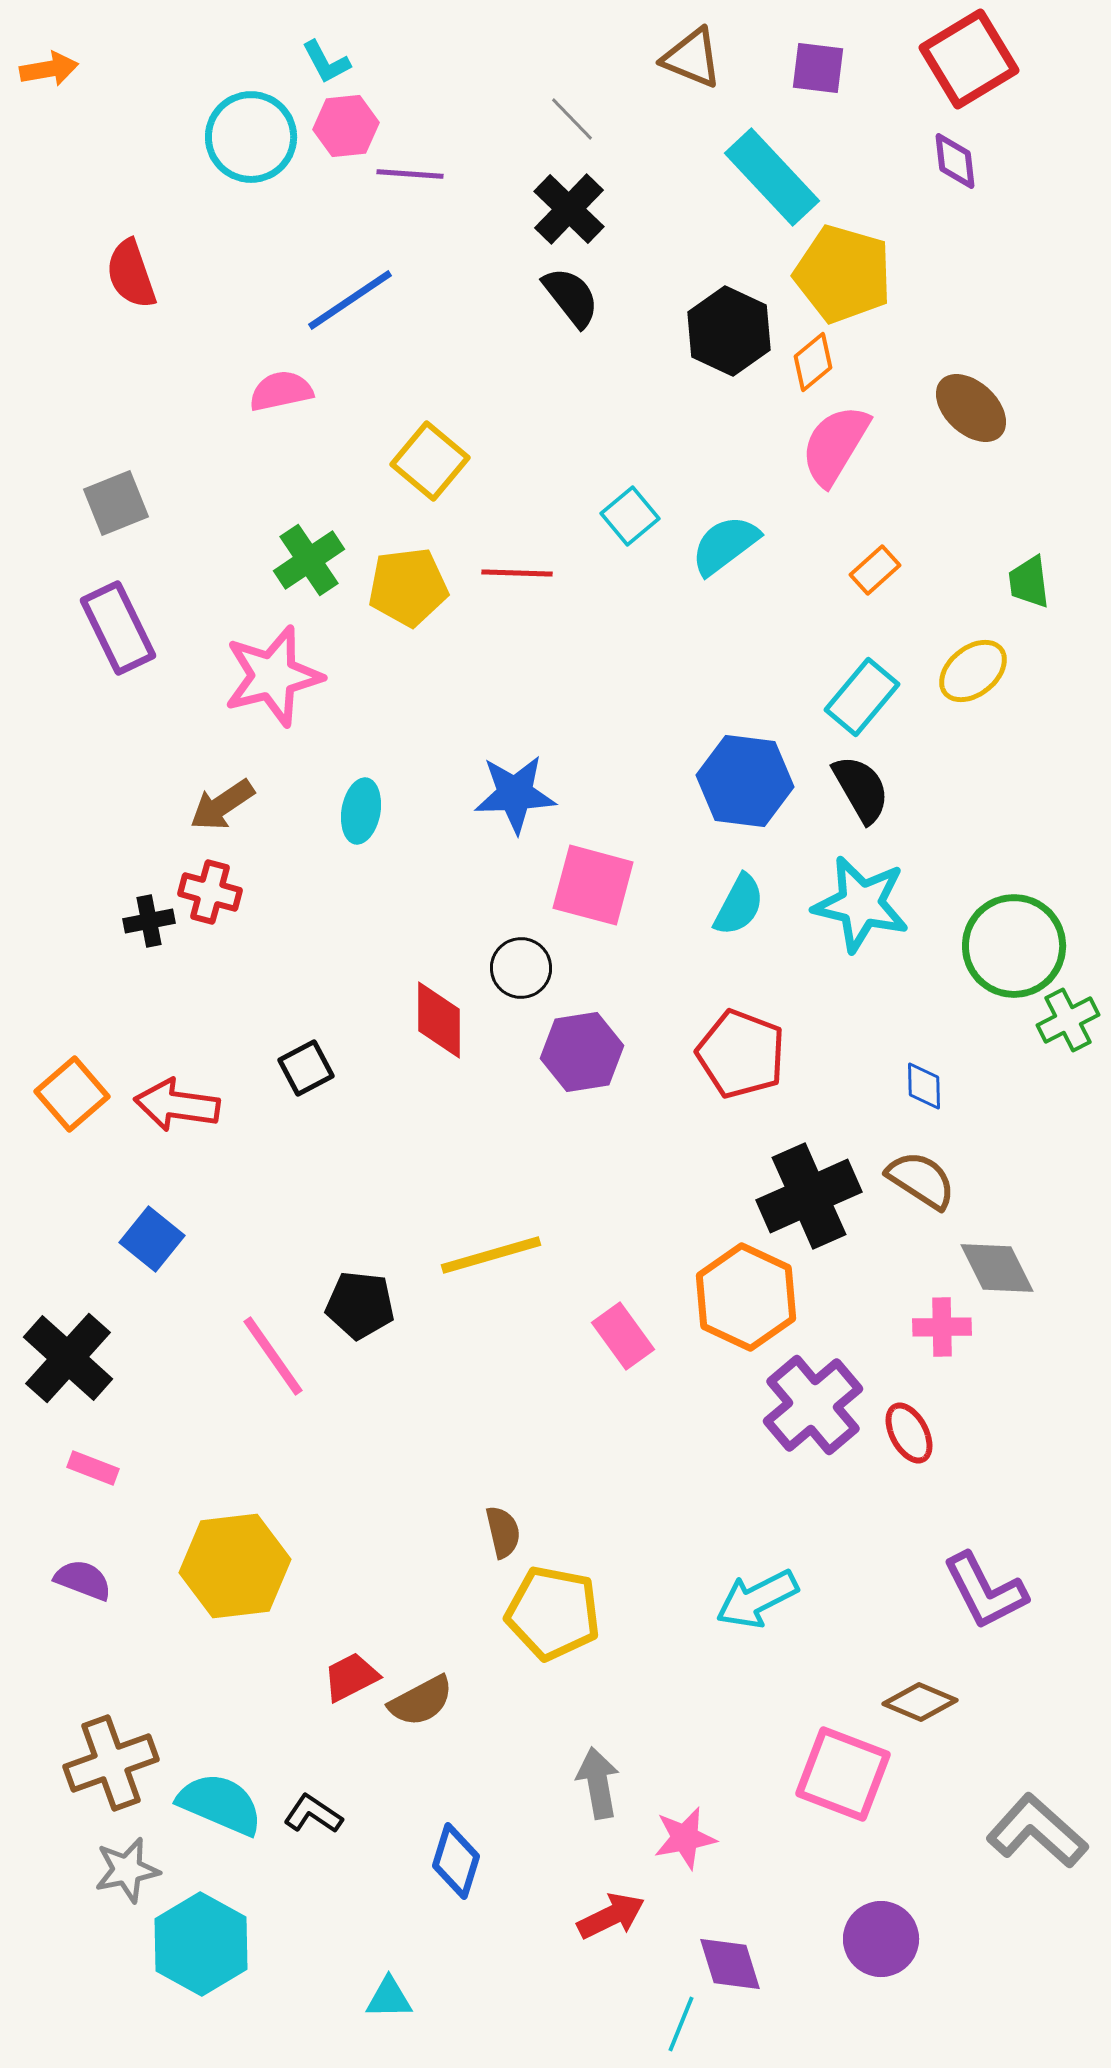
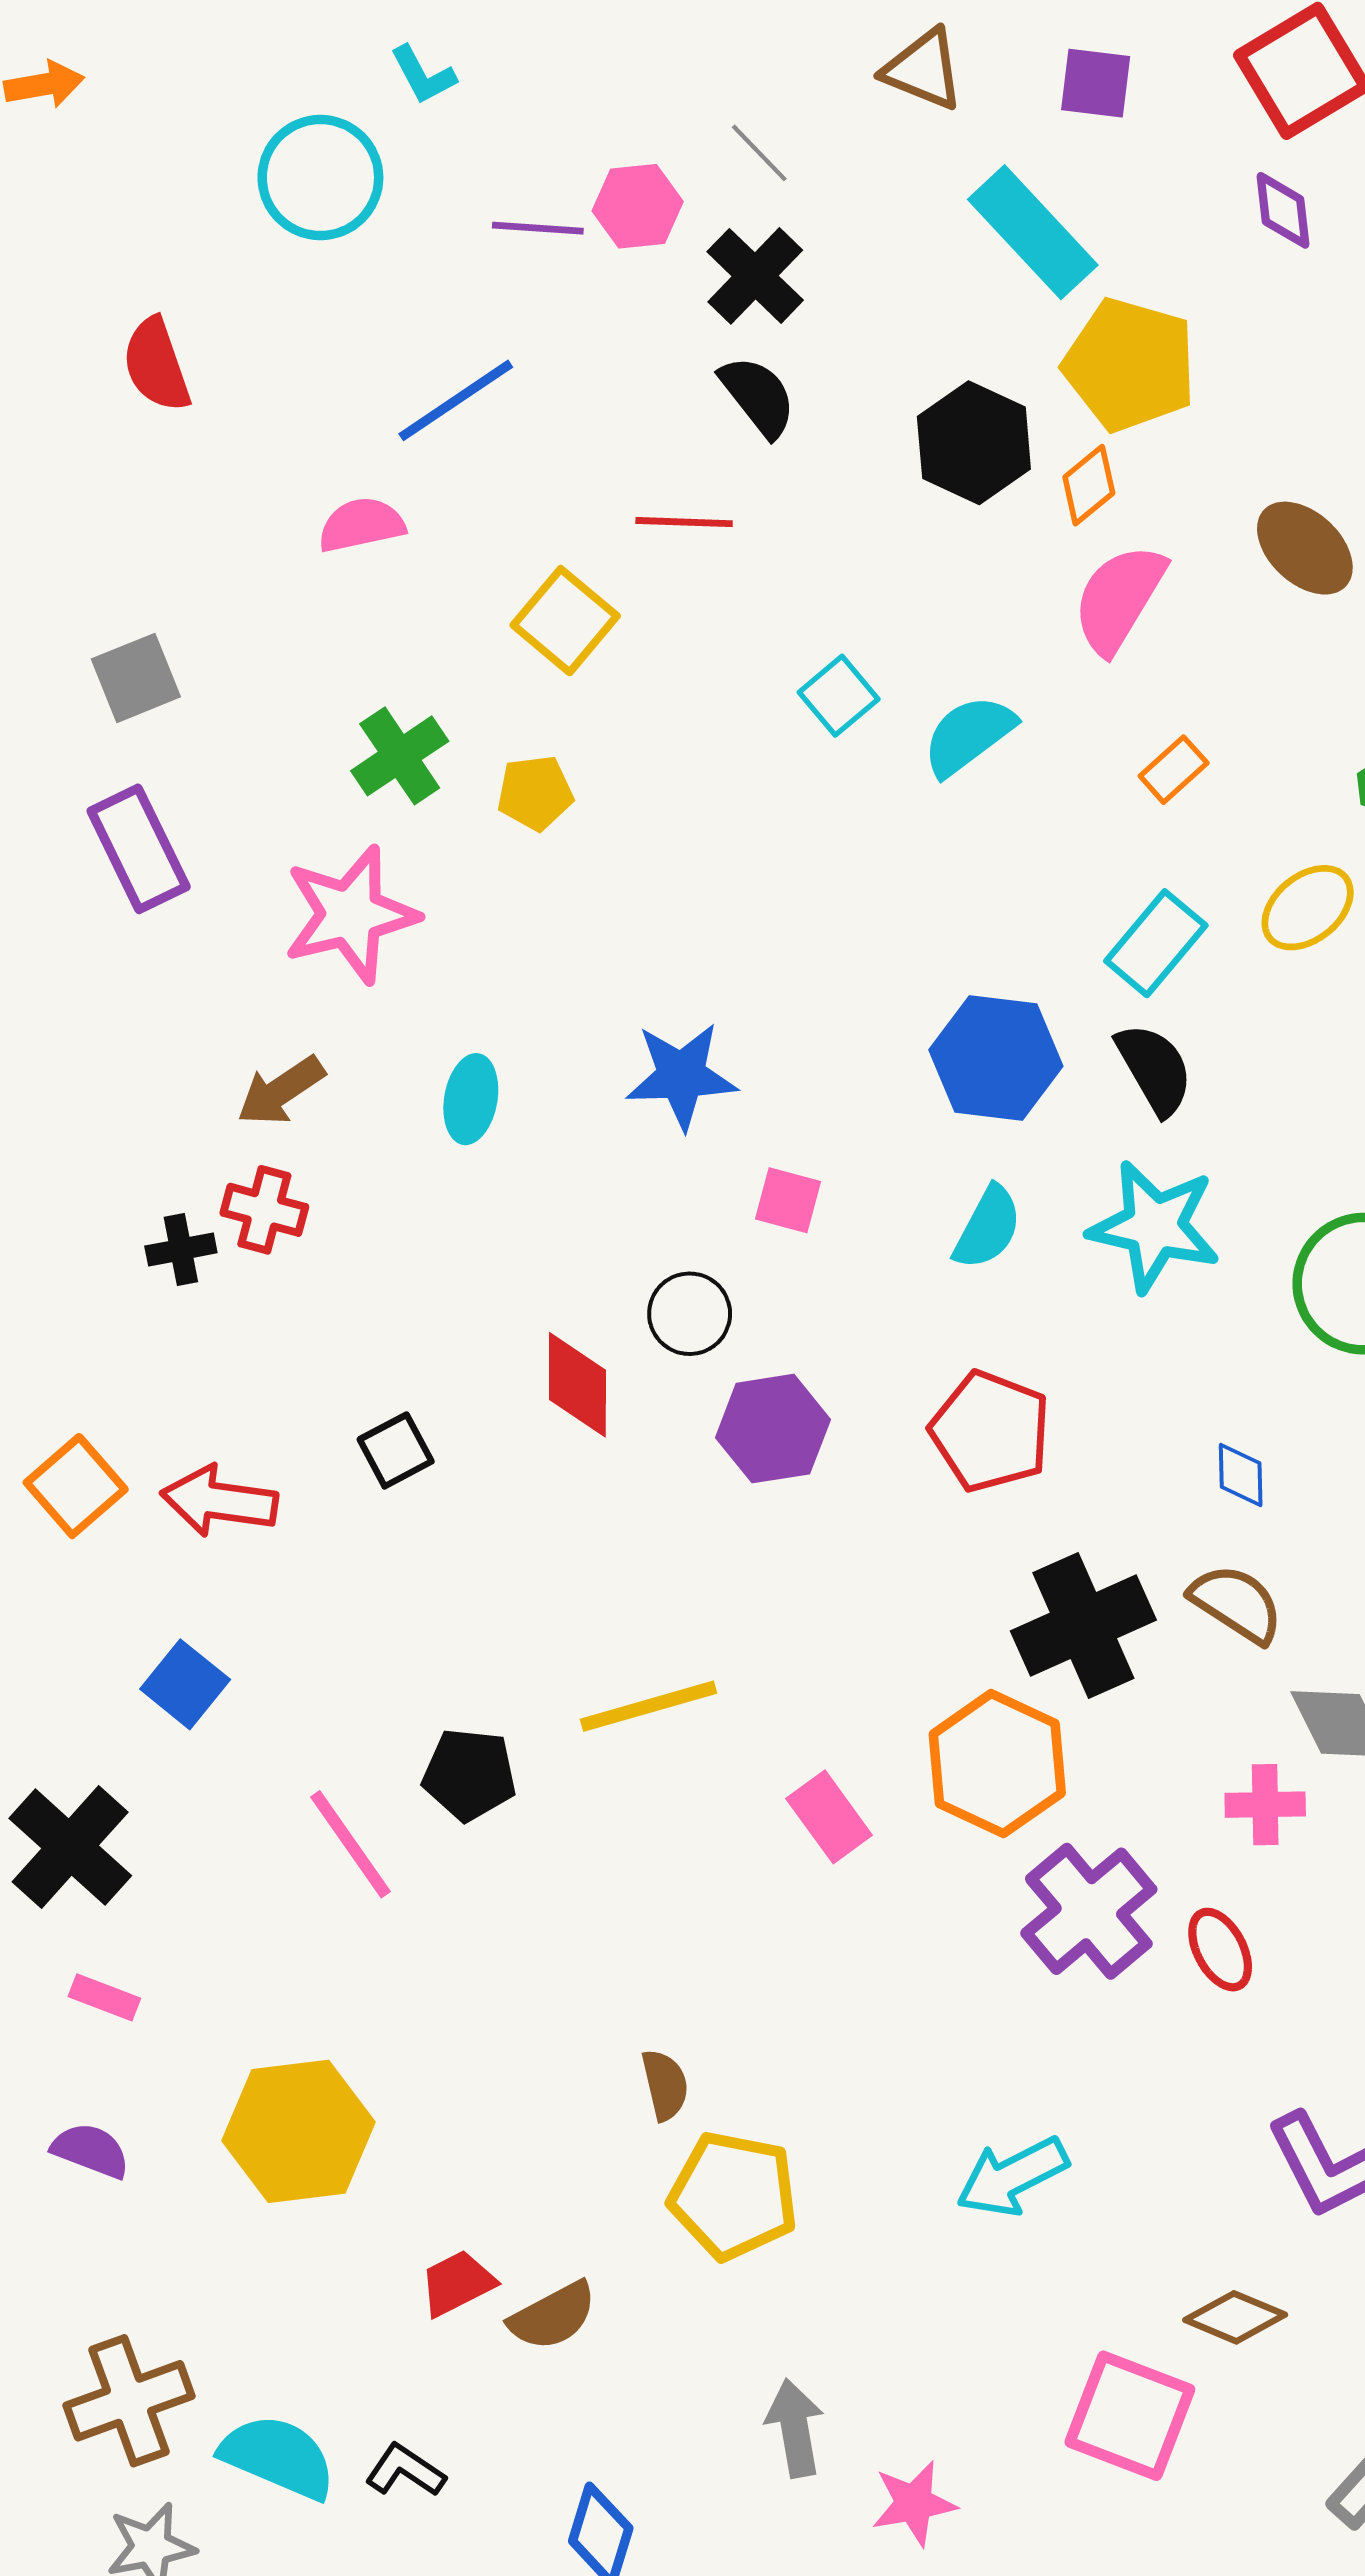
pink hexagon: (346, 126) -> (638, 206), moved
red line: (517, 573) -> (684, 522), moved
yellow pentagon: (408, 587) -> (535, 793), size x0.7
pink square: (593, 885) -> (788, 1200), size x0.6

